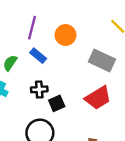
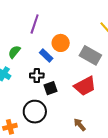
orange circle: (66, 35) -> (61, 43), moved
blue rectangle: (38, 56) -> (46, 55), moved

